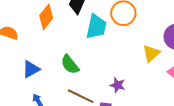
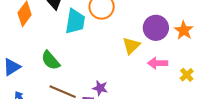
purple star: (118, 85) -> (100, 88), moved

